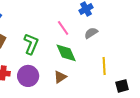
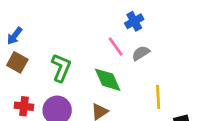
pink line: (63, 28) -> (116, 46), moved

